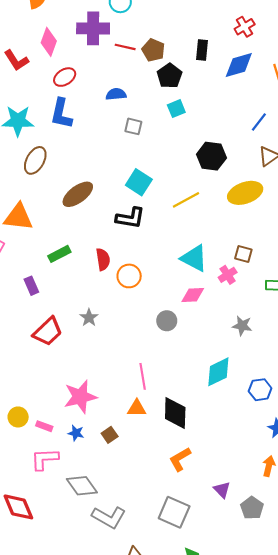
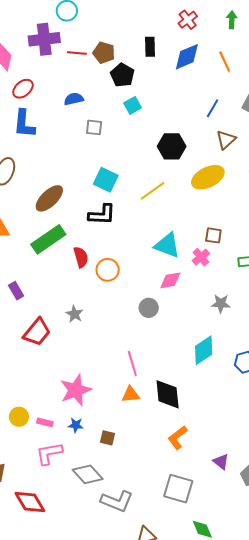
green rectangle: (59, 254) -> (48, 239), moved, size x1.6
brown square: (110, 435) -> (107, 438), moved, turned -35

